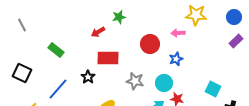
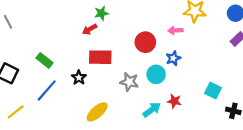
green star: (119, 17) -> (101, 13), moved
green rectangle: (56, 50) -> (44, 60), moved
cyan circle: (164, 83) -> (156, 74), moved

